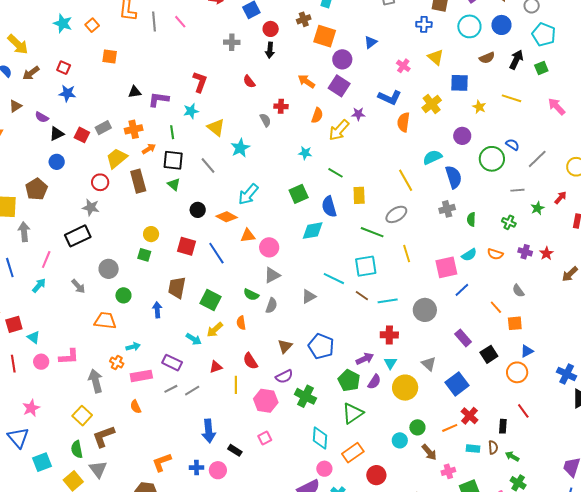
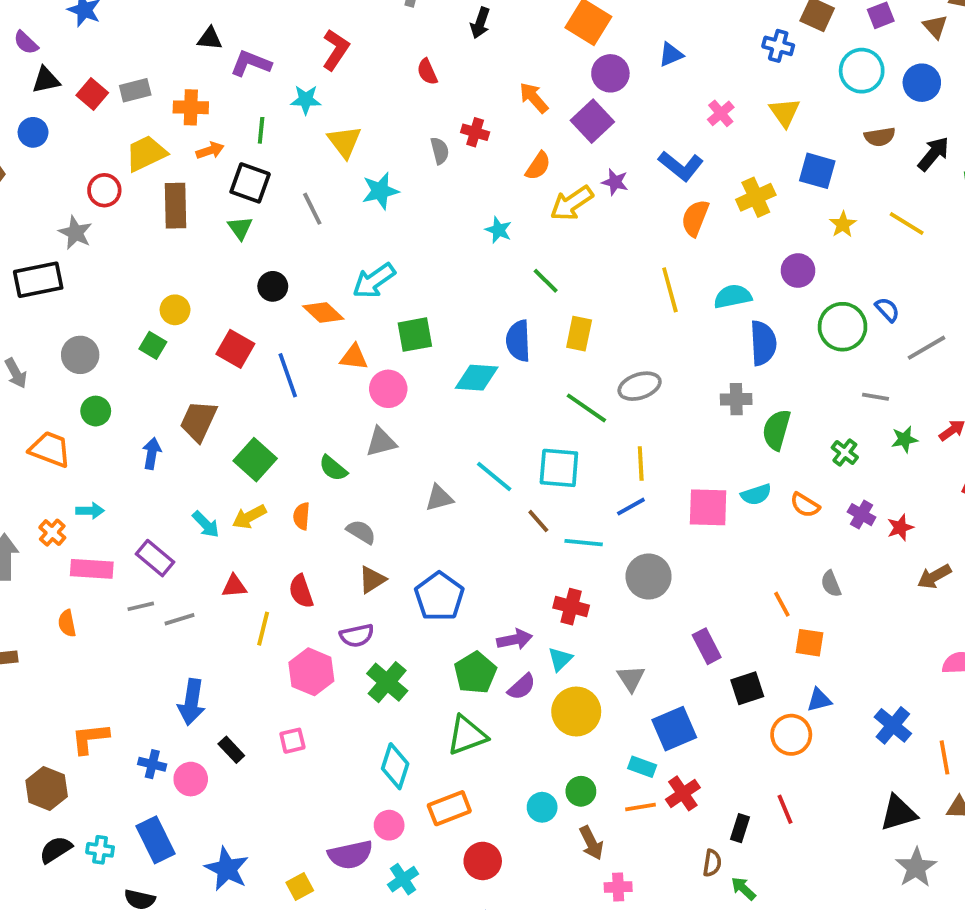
yellow line: (406, 180) -> (670, 290), moved
green square: (299, 194) -> (415, 335), moved
green semicircle: (471, 219) -> (776, 430), size x1.5
blue line: (462, 290) -> (631, 507), moved
gray semicircle: (271, 305) -> (361, 532), moved, turned -91
blue cross: (567, 374) -> (893, 725), moved
cyan rectangle: (473, 449) -> (642, 767), moved

